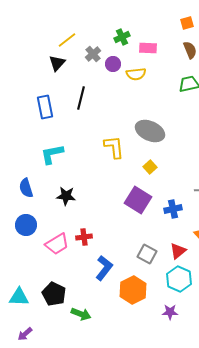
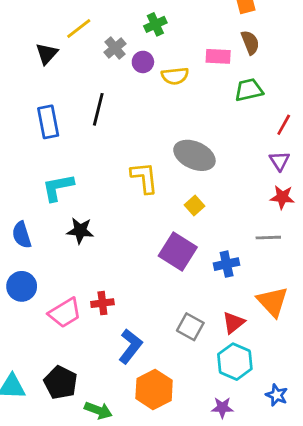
pink rectangle: (148, 48) -> (218, 56), moved
black triangle: (57, 63) -> (47, 54), moved
black star: (66, 196) -> (80, 231), moved
orange hexagon: (133, 290) -> (154, 389), moved

